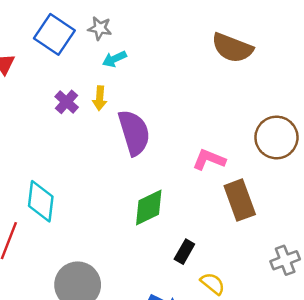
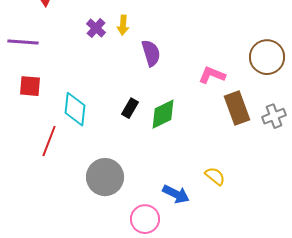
purple semicircle: (134, 133) -> (151, 53), size x0.7
black rectangle: (184, 252) -> (130, 108), moved
gray cross: (285, 260) -> (274, 116), moved

